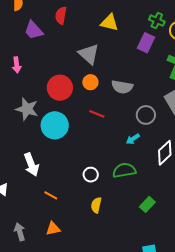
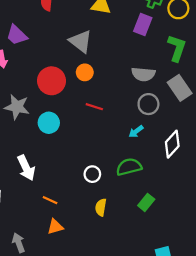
purple trapezoid: (34, 30) -> (17, 35), moved
gray semicircle: (122, 87) -> (143, 74), moved
cyan circle: (55, 125) -> (49, 123), size x0.7
green rectangle: (147, 204) -> (146, 202), moved
orange triangle: (53, 229) -> (55, 227), moved

